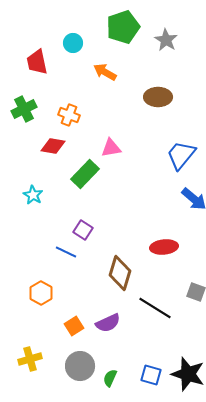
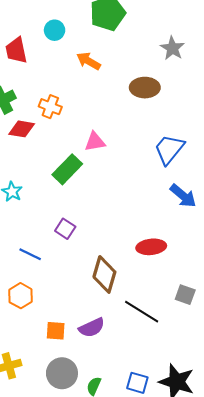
gray star: (166, 40) -> (172, 48), moved
red diamond: (53, 146) -> (22, 129), moved
blue line: (66, 252) -> (30, 254), moved
orange square: (74, 326) -> (56, 331), turned 36

